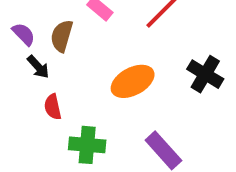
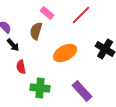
brown semicircle: (62, 36) -> (36, 31), moved

